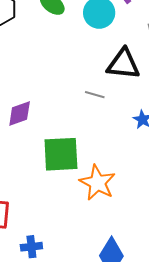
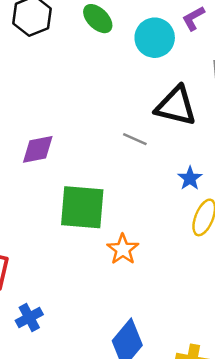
orange star: (97, 183) -> (123, 249), size x0.7
blue cross: (31, 247) -> (29, 318), turned -30

